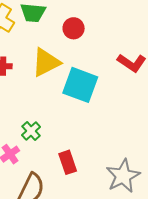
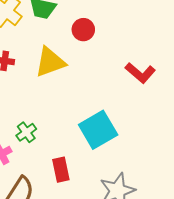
cyan square: (80, 85) -> (98, 130), moved, turned 33

